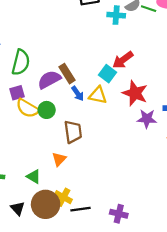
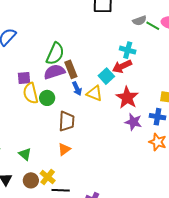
cyan cross: (116, 15) -> (128, 50), moved
green semicircle: (21, 62) -> (55, 54), moved
yellow semicircle: (27, 108) -> (31, 93), turned 35
orange triangle: (59, 159) -> (64, 149), moved
brown circle: (46, 204) -> (31, 180), size x0.6

